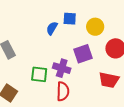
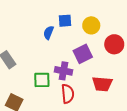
red trapezoid: (109, 80) -> (102, 84), moved

